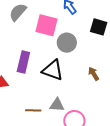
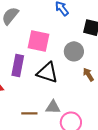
pink square: (47, 25) -> (39, 41), moved
gray circle: (67, 43) -> (74, 51), moved

